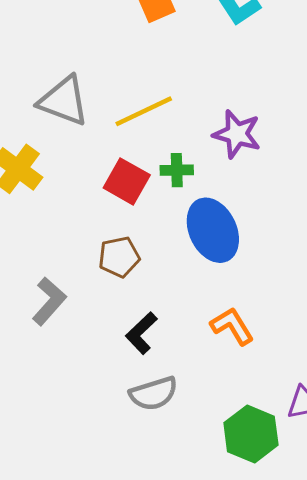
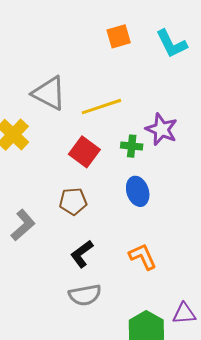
green cross: (177, 170) -> (132, 146), moved
blue ellipse: (213, 230) -> (138, 191), size x0.7

